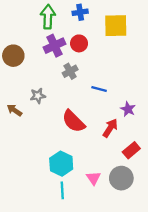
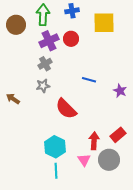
brown circle: (13, 56) -> (16, 25), moved
gray cross: (70, 71) -> (45, 64), moved
gray star: (38, 96) -> (43, 86), moved
purple star: (128, 109) -> (120, 91), moved
red arrow: (110, 128) -> (94, 141), moved, turned -30

